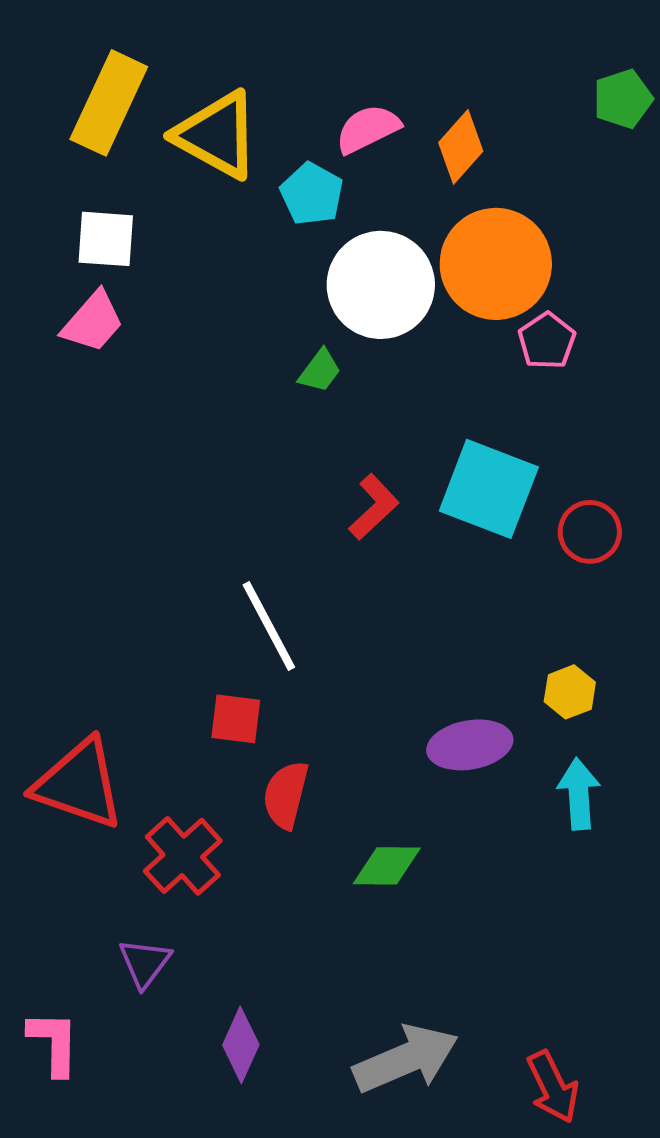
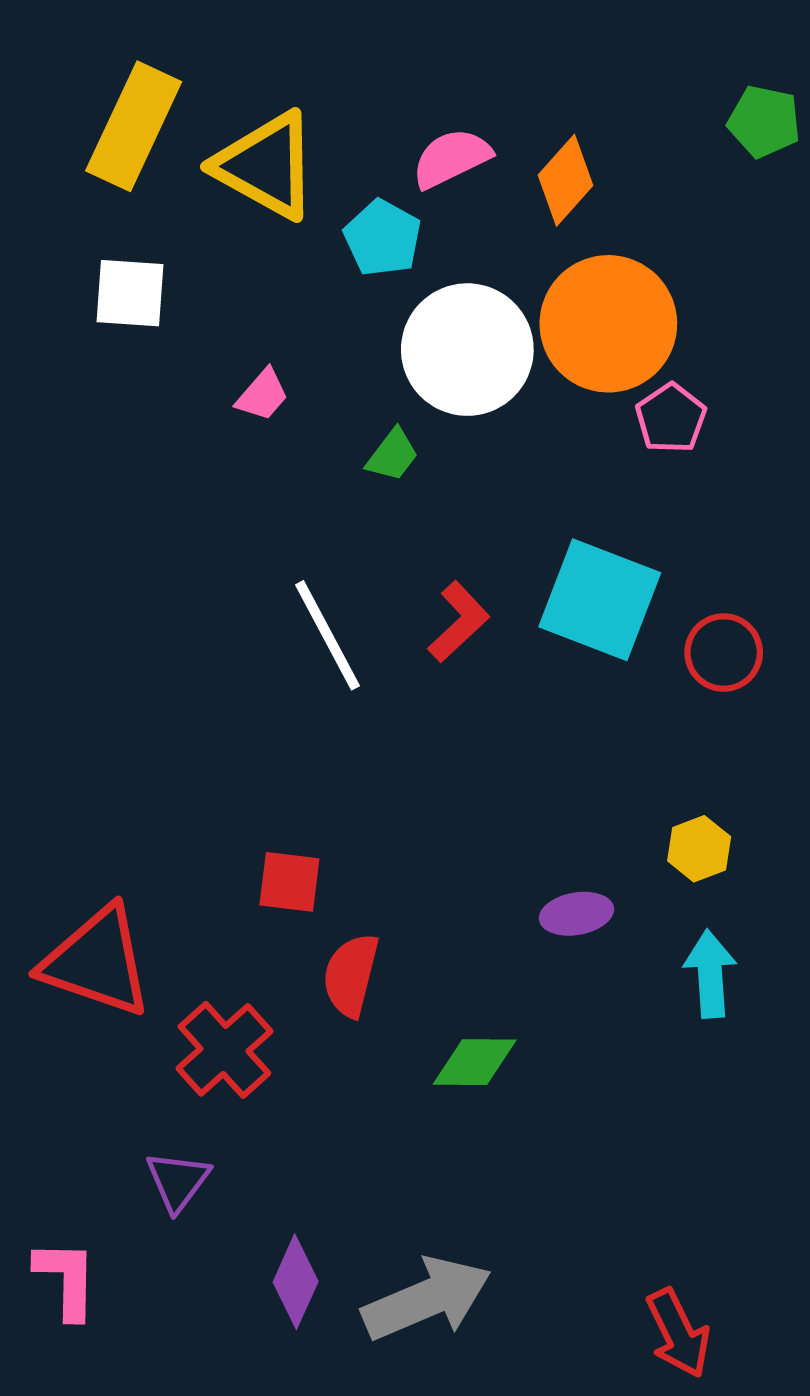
green pentagon: (623, 99) -> (764, 121), turned 30
pink trapezoid: (93, 322) -> (262, 395), moved, size x0.7
white line: (269, 626) -> (327, 635), moved
purple ellipse: (470, 745) -> (576, 914), size x0.7
gray arrow: (406, 1059) -> (427, 1299), moved

